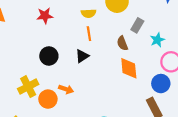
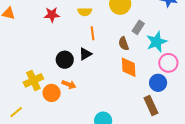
yellow semicircle: (89, 13) -> (85, 12), moved
cyan star: (157, 40) -> (157, 42), size x1.5
black circle: (49, 56) -> (65, 60), moved

